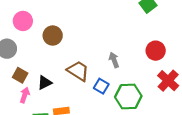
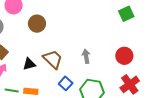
black triangle: (45, 83) -> (29, 64), moved
blue square: (101, 86) -> (66, 83), moved

